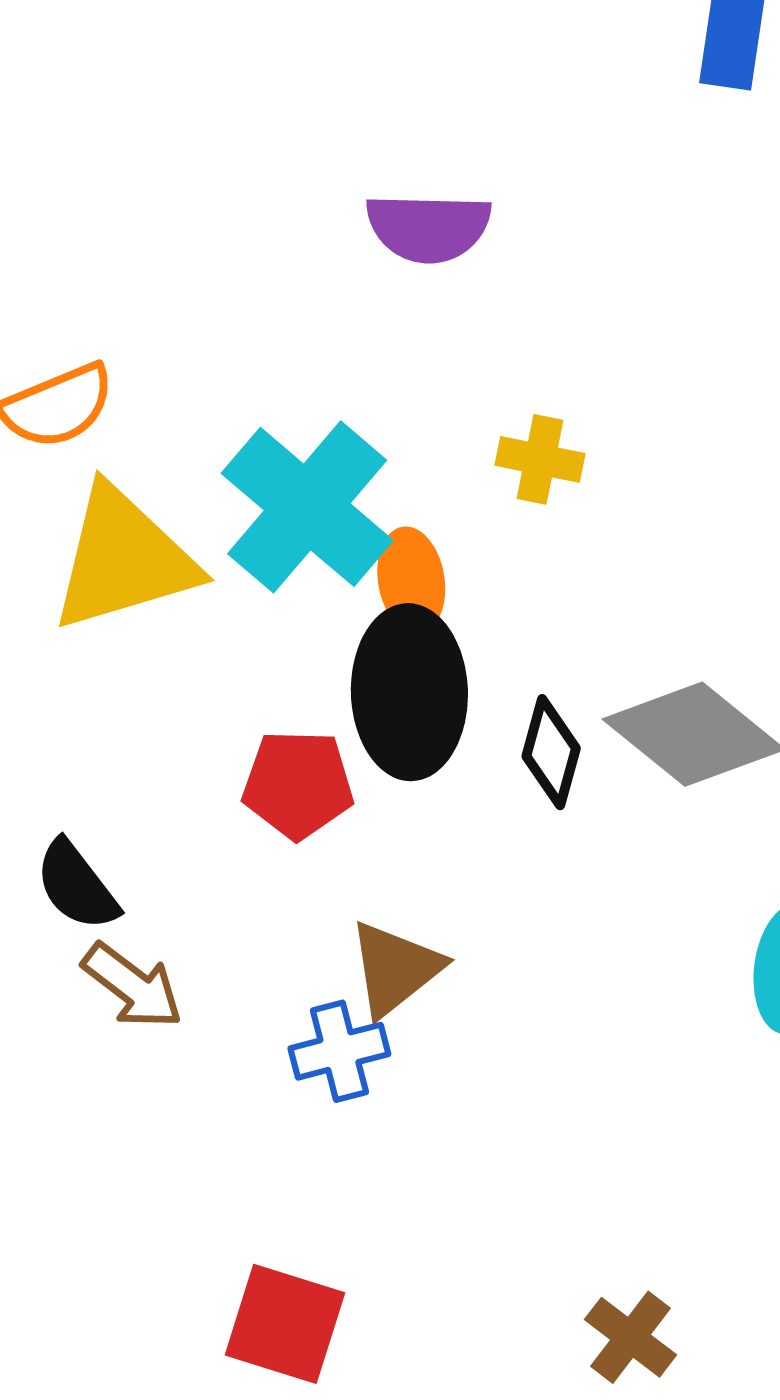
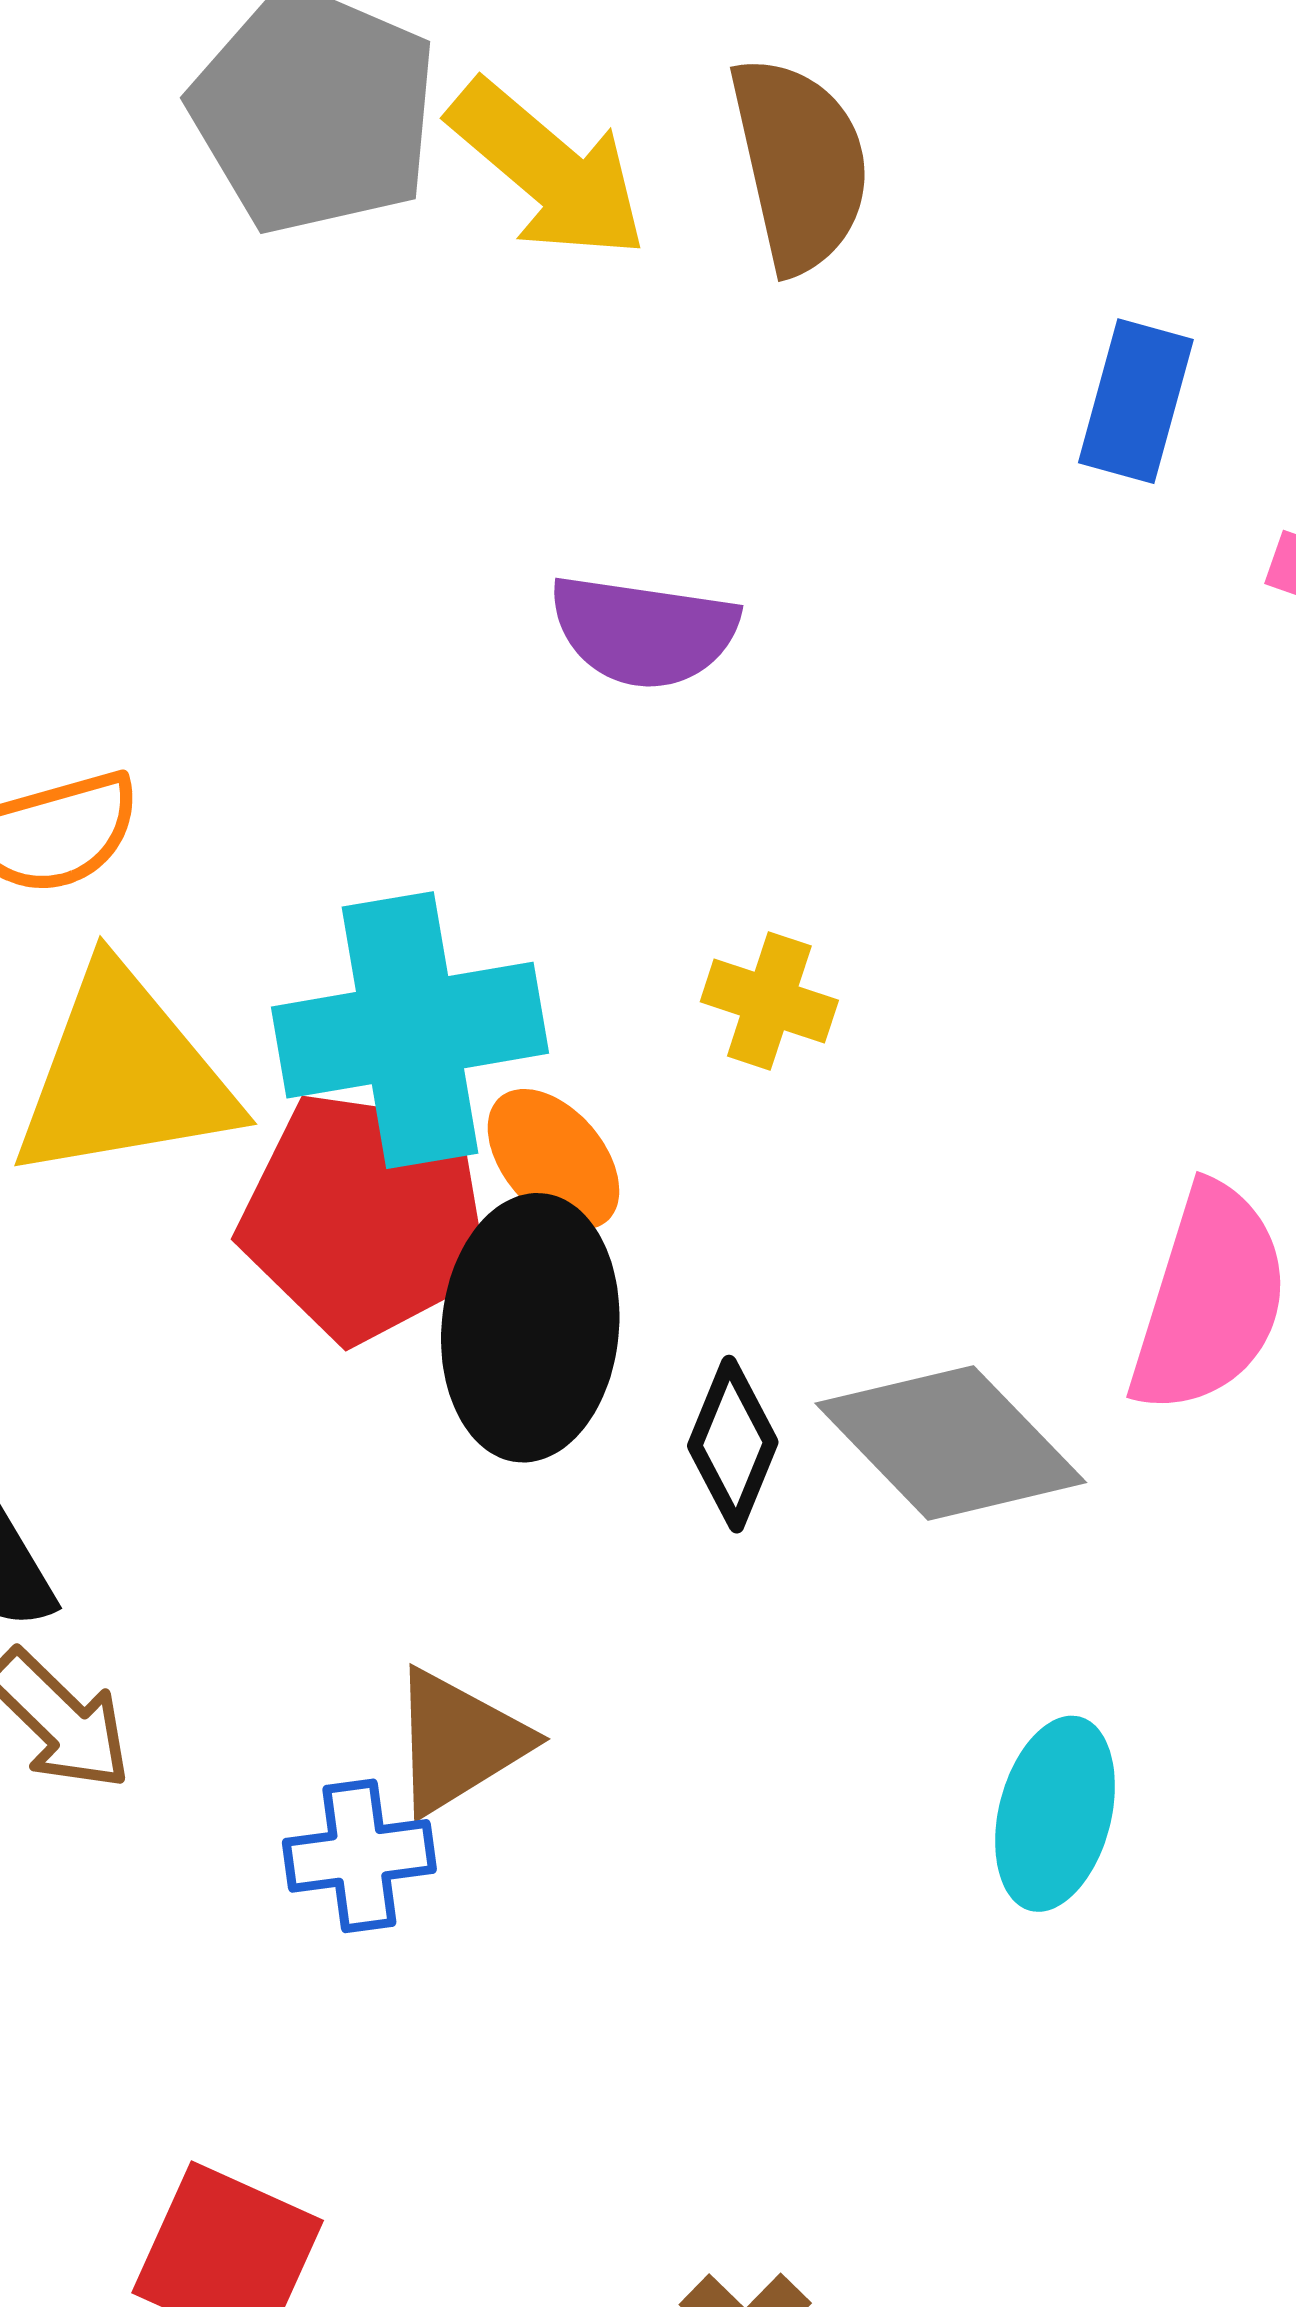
cyan cross: (307, 507) -> (410, 1030), turned 33
orange ellipse: (411, 580) -> (553, 1159), turned -38
red pentagon: (298, 784) -> (365, 1216), moved, size x1.5

